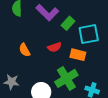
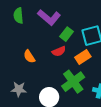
green rectangle: (68, 23) -> (67, 34), moved
orange rectangle: (78, 55) -> (83, 57), turned -42

